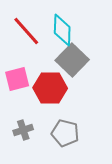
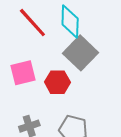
red hexagon: (50, 88) -> (57, 82), size x0.7

